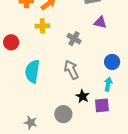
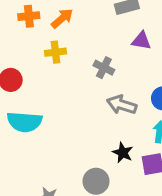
gray arrow: (71, 70) -> (122, 105), moved, turned -42
cyan semicircle: (32, 71) -> (24, 122), moved, turned -90

